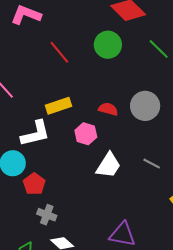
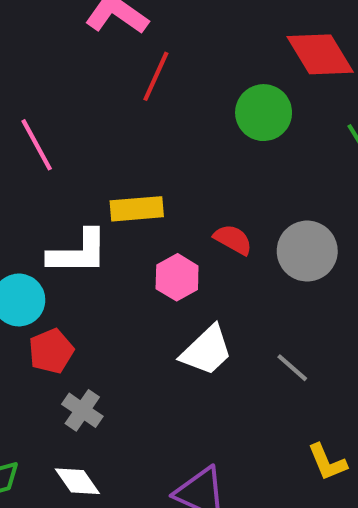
red line: (59, 52) -> (156, 76), moved, turned 50
gray cross: (47, 215) -> (82, 410), moved

